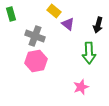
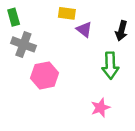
yellow rectangle: (54, 11) -> (67, 13), turned -32
gray cross: (35, 36) -> (23, 44), moved

